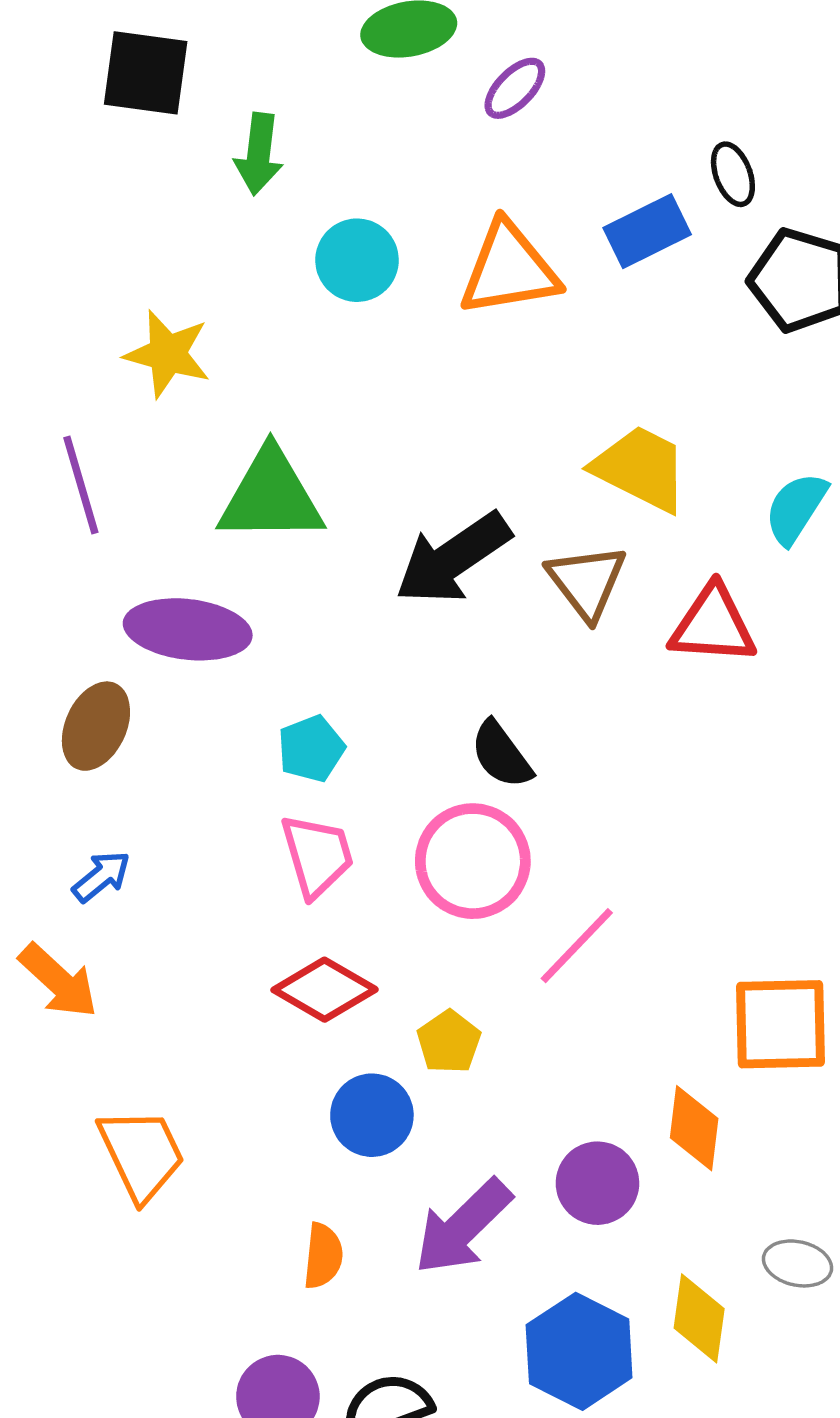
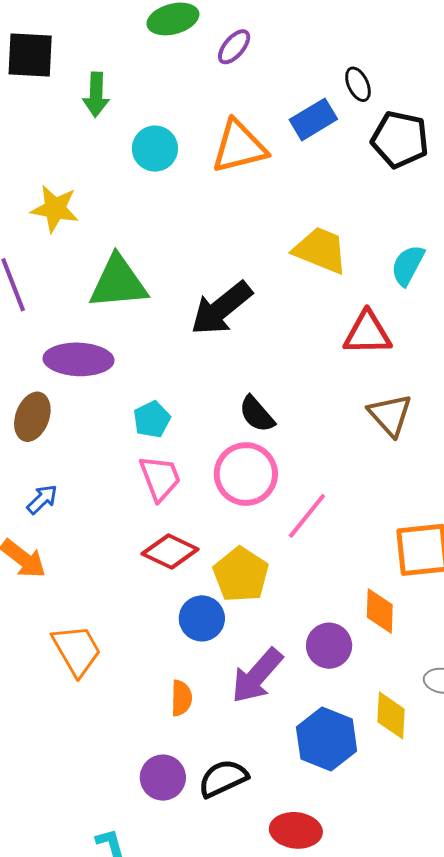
brown triangle: (587, 582) -> (390, 415), moved
yellow pentagon: (449, 1042) -> (241, 575), size x1.6

